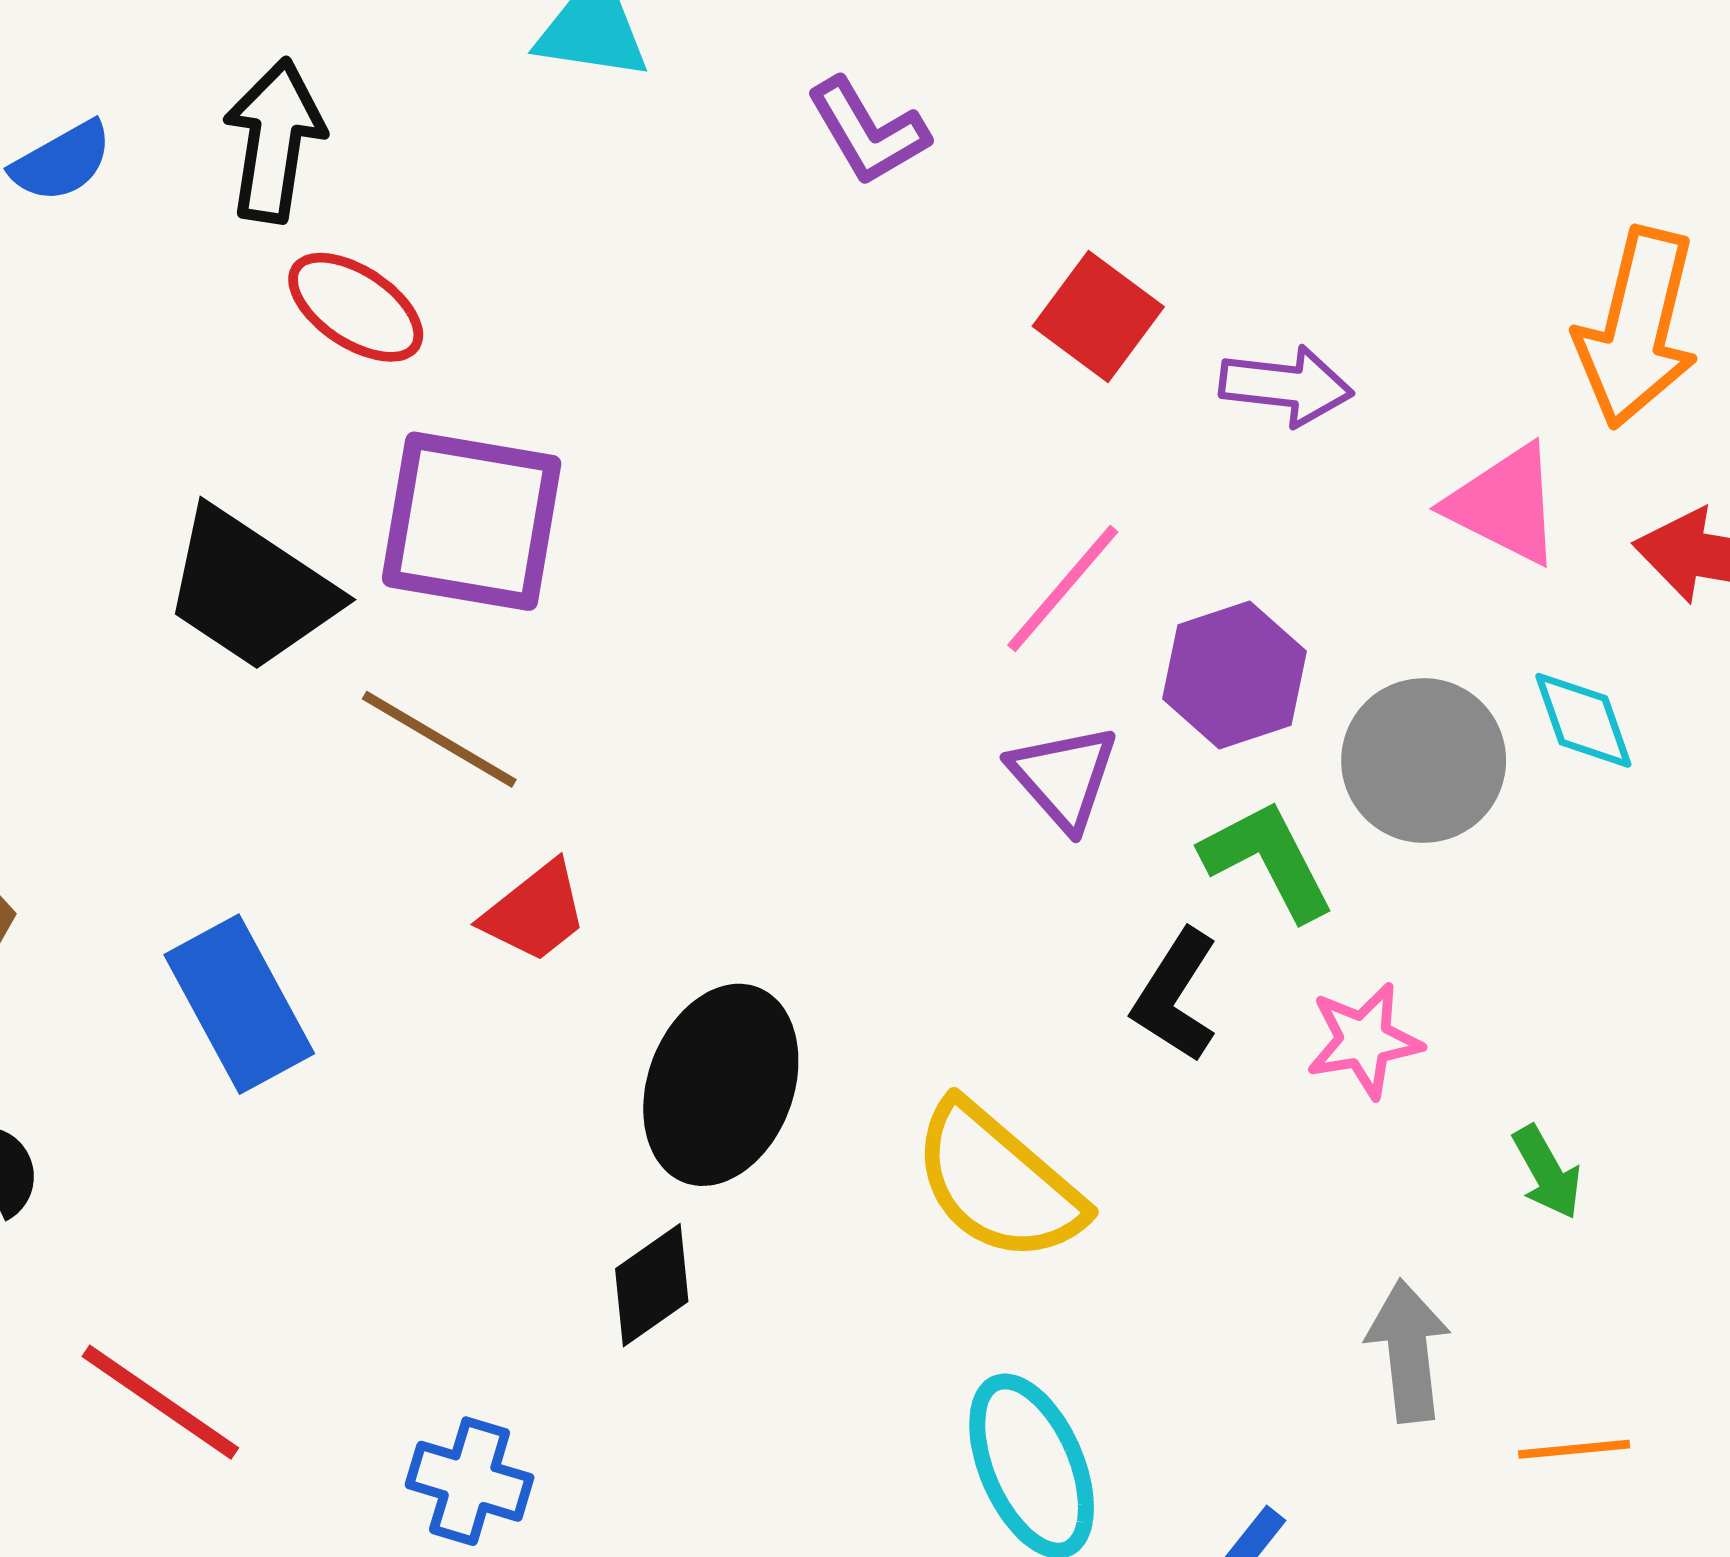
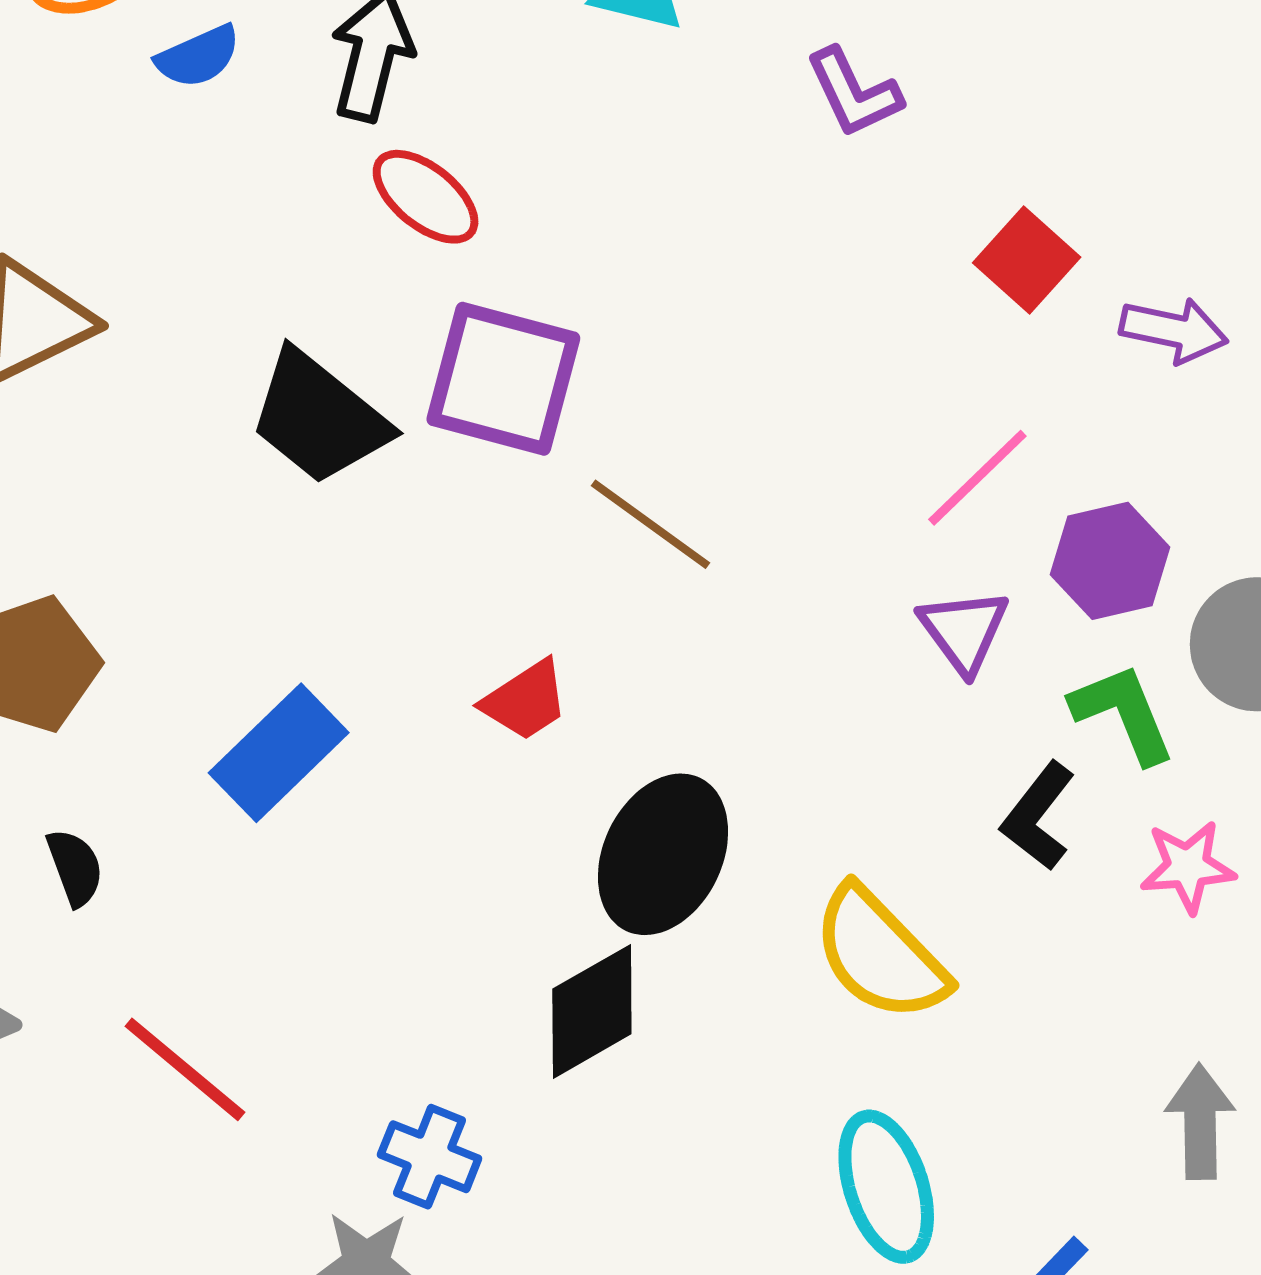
brown line: (439, 739) -> (651, 524), moved
blue rectangle: (239, 1004) -> (279, 753), turned 69
black diamond: (652, 1285) -> (592, 1011), size x1.4

